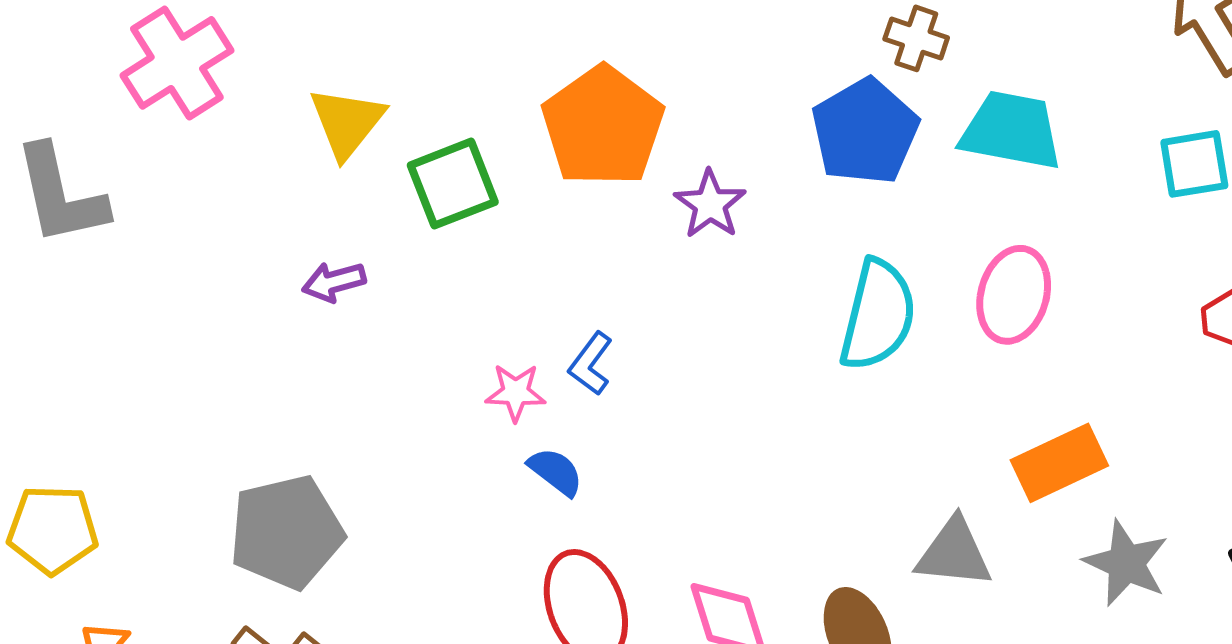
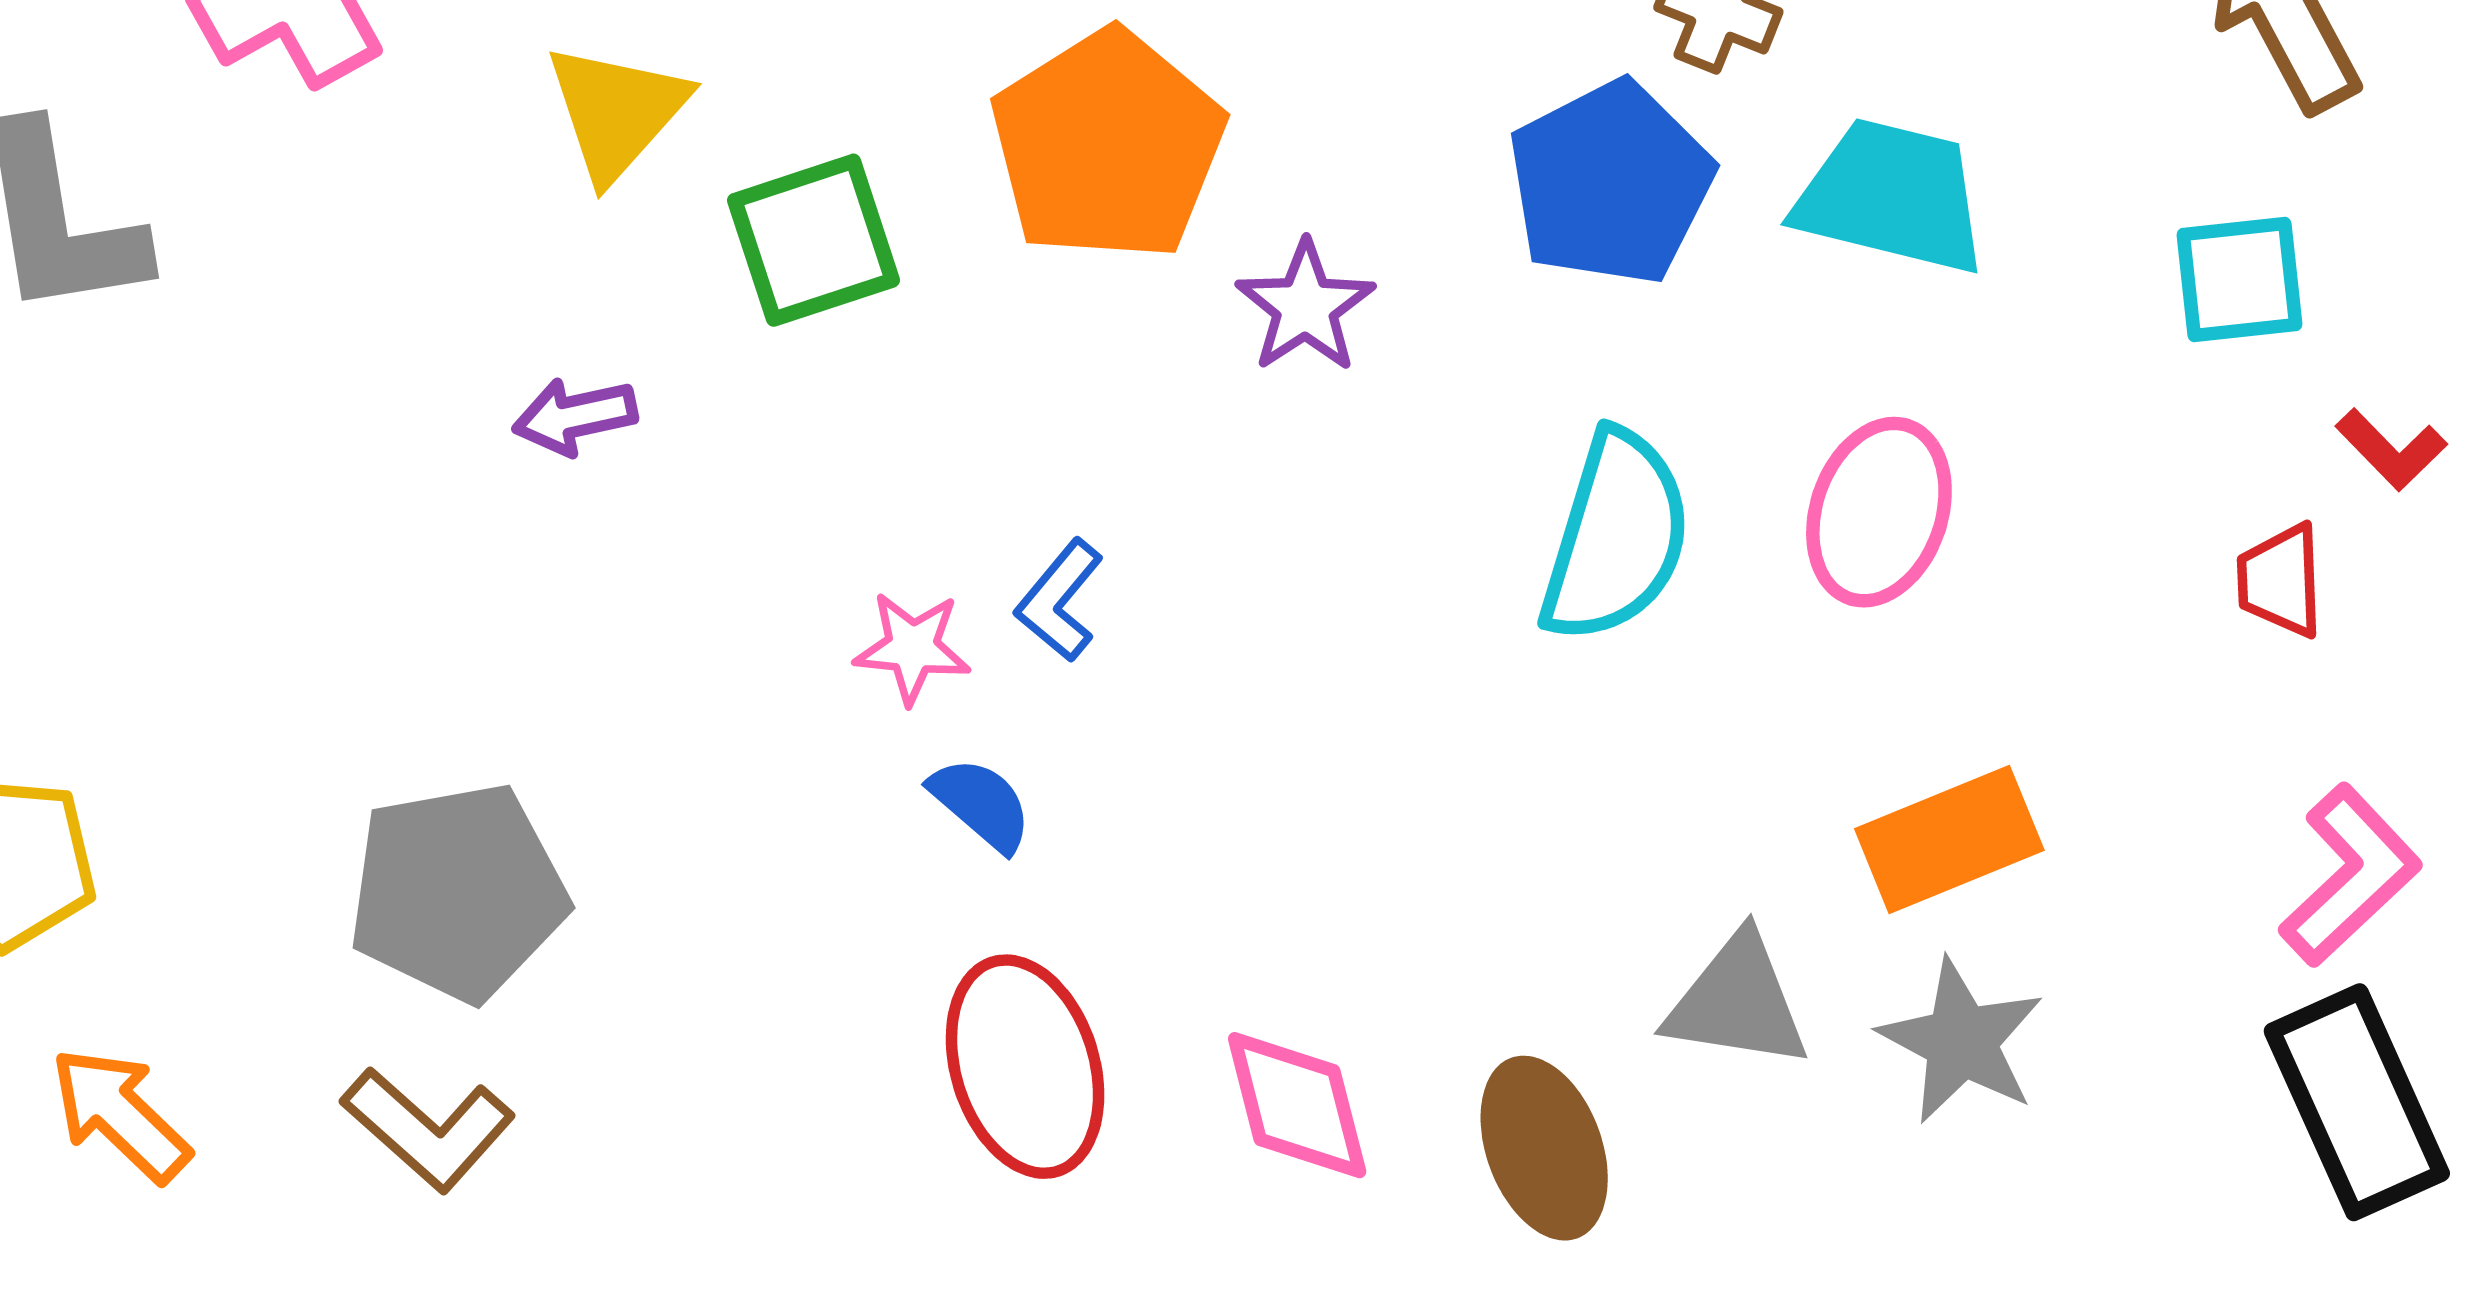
gray star: (1126, 563) -> (1961, 1041), moved

